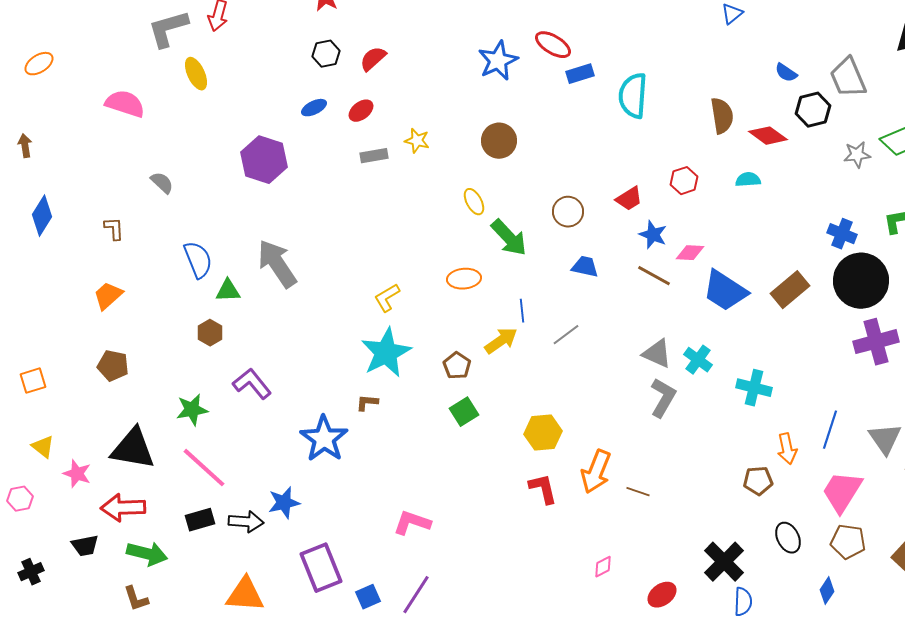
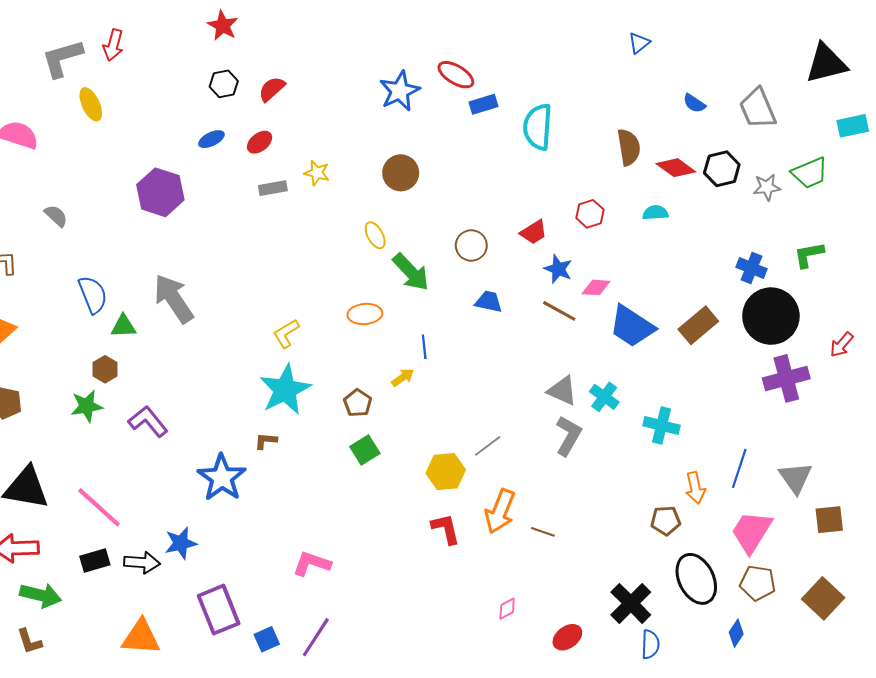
black hexagon: (813, 110) -> (722, 169), moved
gray line: (566, 335) -> (488, 446), moved
yellow arrow: (501, 341) -> (403, 377), size x0.7
green star: (192, 410) -> (87, 406), moved
black ellipse: (788, 538) -> (696, 579), size x1.6

